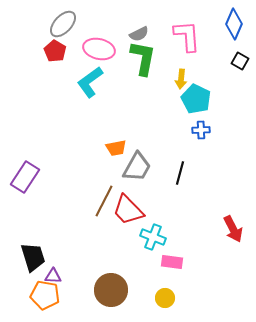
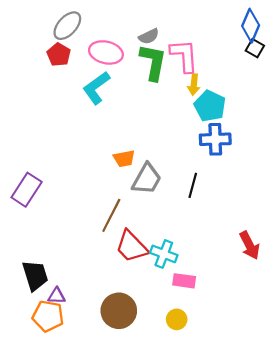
pink L-shape: (187, 36) -> (184, 56), moved
black square: (240, 61) -> (255, 48), moved
blue cross: (201, 130) -> (215, 139), size x1.6
red trapezoid: (128, 210) -> (132, 246), moved

